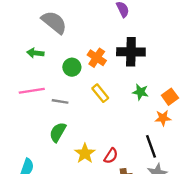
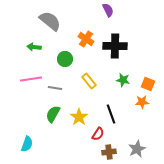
orange cross: (97, 58) -> (86, 39), moved
orange square: (170, 97) -> (148, 84), turned -32
black line: (151, 146) -> (111, 114), moved
yellow star: (85, 153) -> (79, 117), moved

